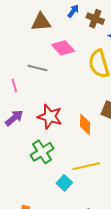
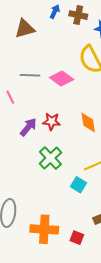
pink diamond: (63, 48) -> (62, 78), moved
red star: (50, 117) -> (52, 121), size x0.7
purple arrow: (14, 118) -> (28, 127), moved

